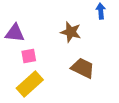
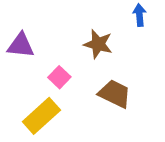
pink square: (29, 56) -> (59, 77), moved, turned -35

